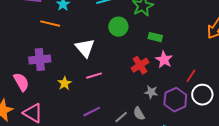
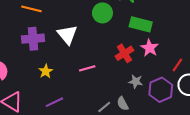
green rectangle: (155, 37) -> (141, 24), size x1.5
purple cross: (40, 59) -> (33, 39), moved
pink line: (94, 76) -> (87, 68), moved
purple line: (92, 112) -> (54, 102), moved

